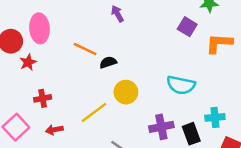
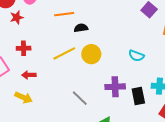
orange line: (85, 49) -> (64, 14), turned -42
cyan semicircle: (181, 85) -> (136, 56), size x0.7
yellow line: (94, 113) -> (64, 53), moved

